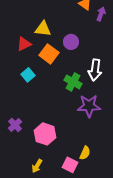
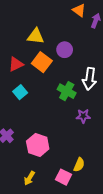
red triangle: (24, 44) -> (16, 64), moved
cyan square: (28, 75) -> (20, 92), moved
purple star: (89, 106) -> (83, 116), size x0.6

